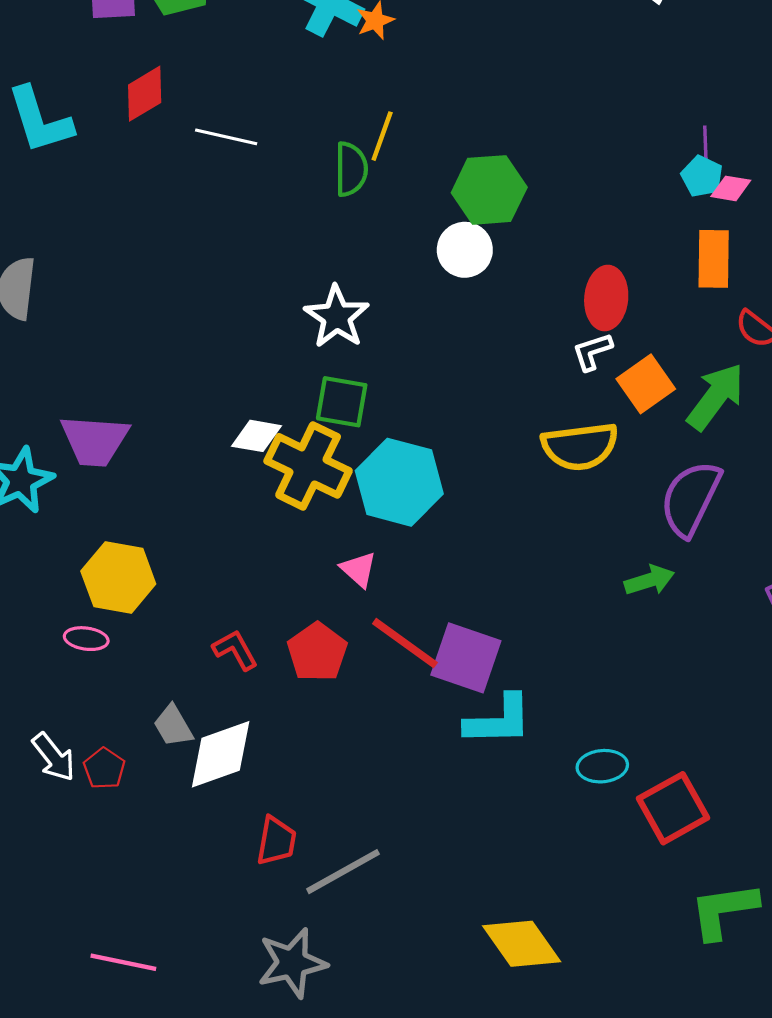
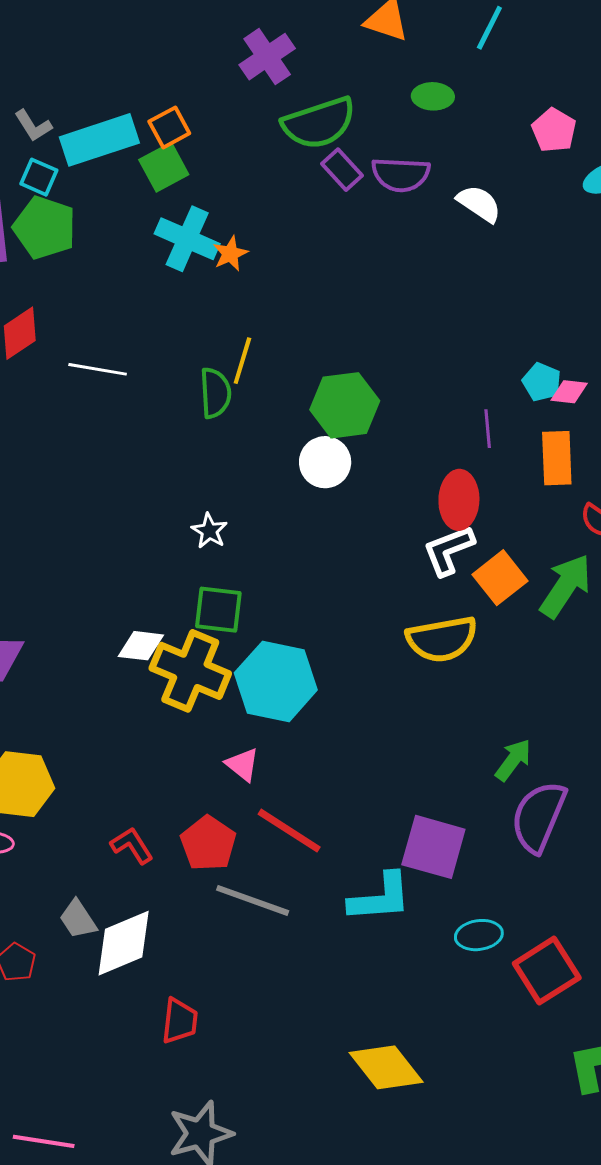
purple line: (705, 146) -> (488, 429), moved
white star: (337, 317) -> (209, 531), size x0.6
white L-shape: (592, 352) -> (449, 550), size x1.4
purple semicircle: (691, 499) -> (539, 817), moved
green arrow: (649, 580) -> (513, 760), turned -33
purple square: (466, 658) -> (433, 847), moved
gray line: (343, 872) -> (253, 900), moved, turned 52
yellow diamond: (522, 944) -> (386, 1067), moved

